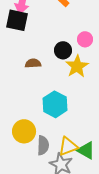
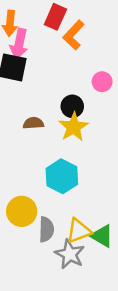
pink circle: (85, 39) -> (102, 82), moved
yellow star: (77, 66) -> (74, 127), moved

